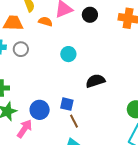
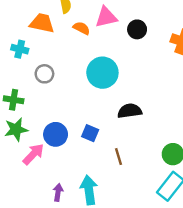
gray circle: (21, 49) -> (44, 74), moved
cyan circle: (68, 54) -> (102, 73), size x1.6
brown line: (74, 121) -> (119, 157), moved

